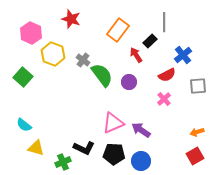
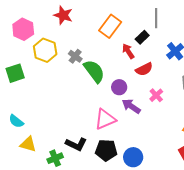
red semicircle: (167, 75) -> (144, 69), moved
green square: (23, 77) -> (15, 73), turned 30
purple circle: (129, 82) -> (119, 87), moved
purple arrow: (141, 130) -> (131, 106), moved

